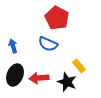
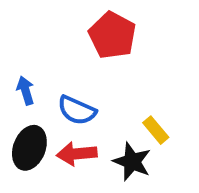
blue semicircle: (48, 44) -> (77, 110), moved

